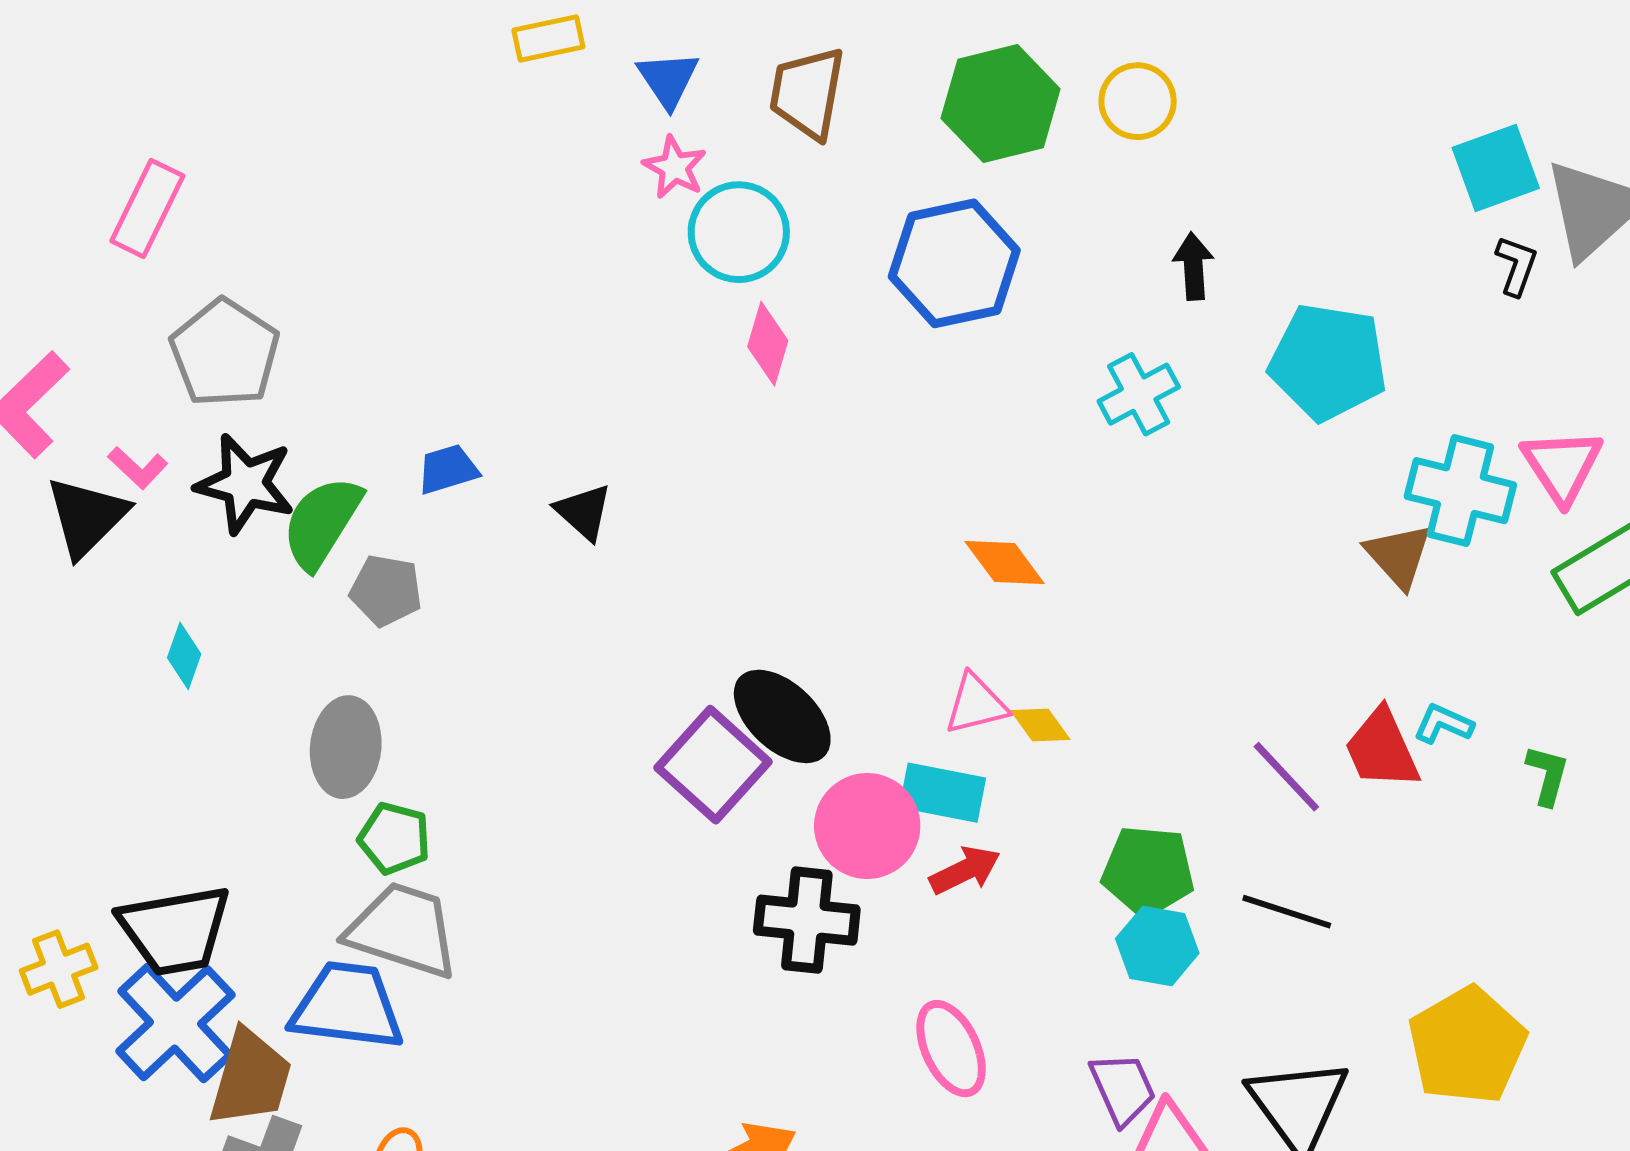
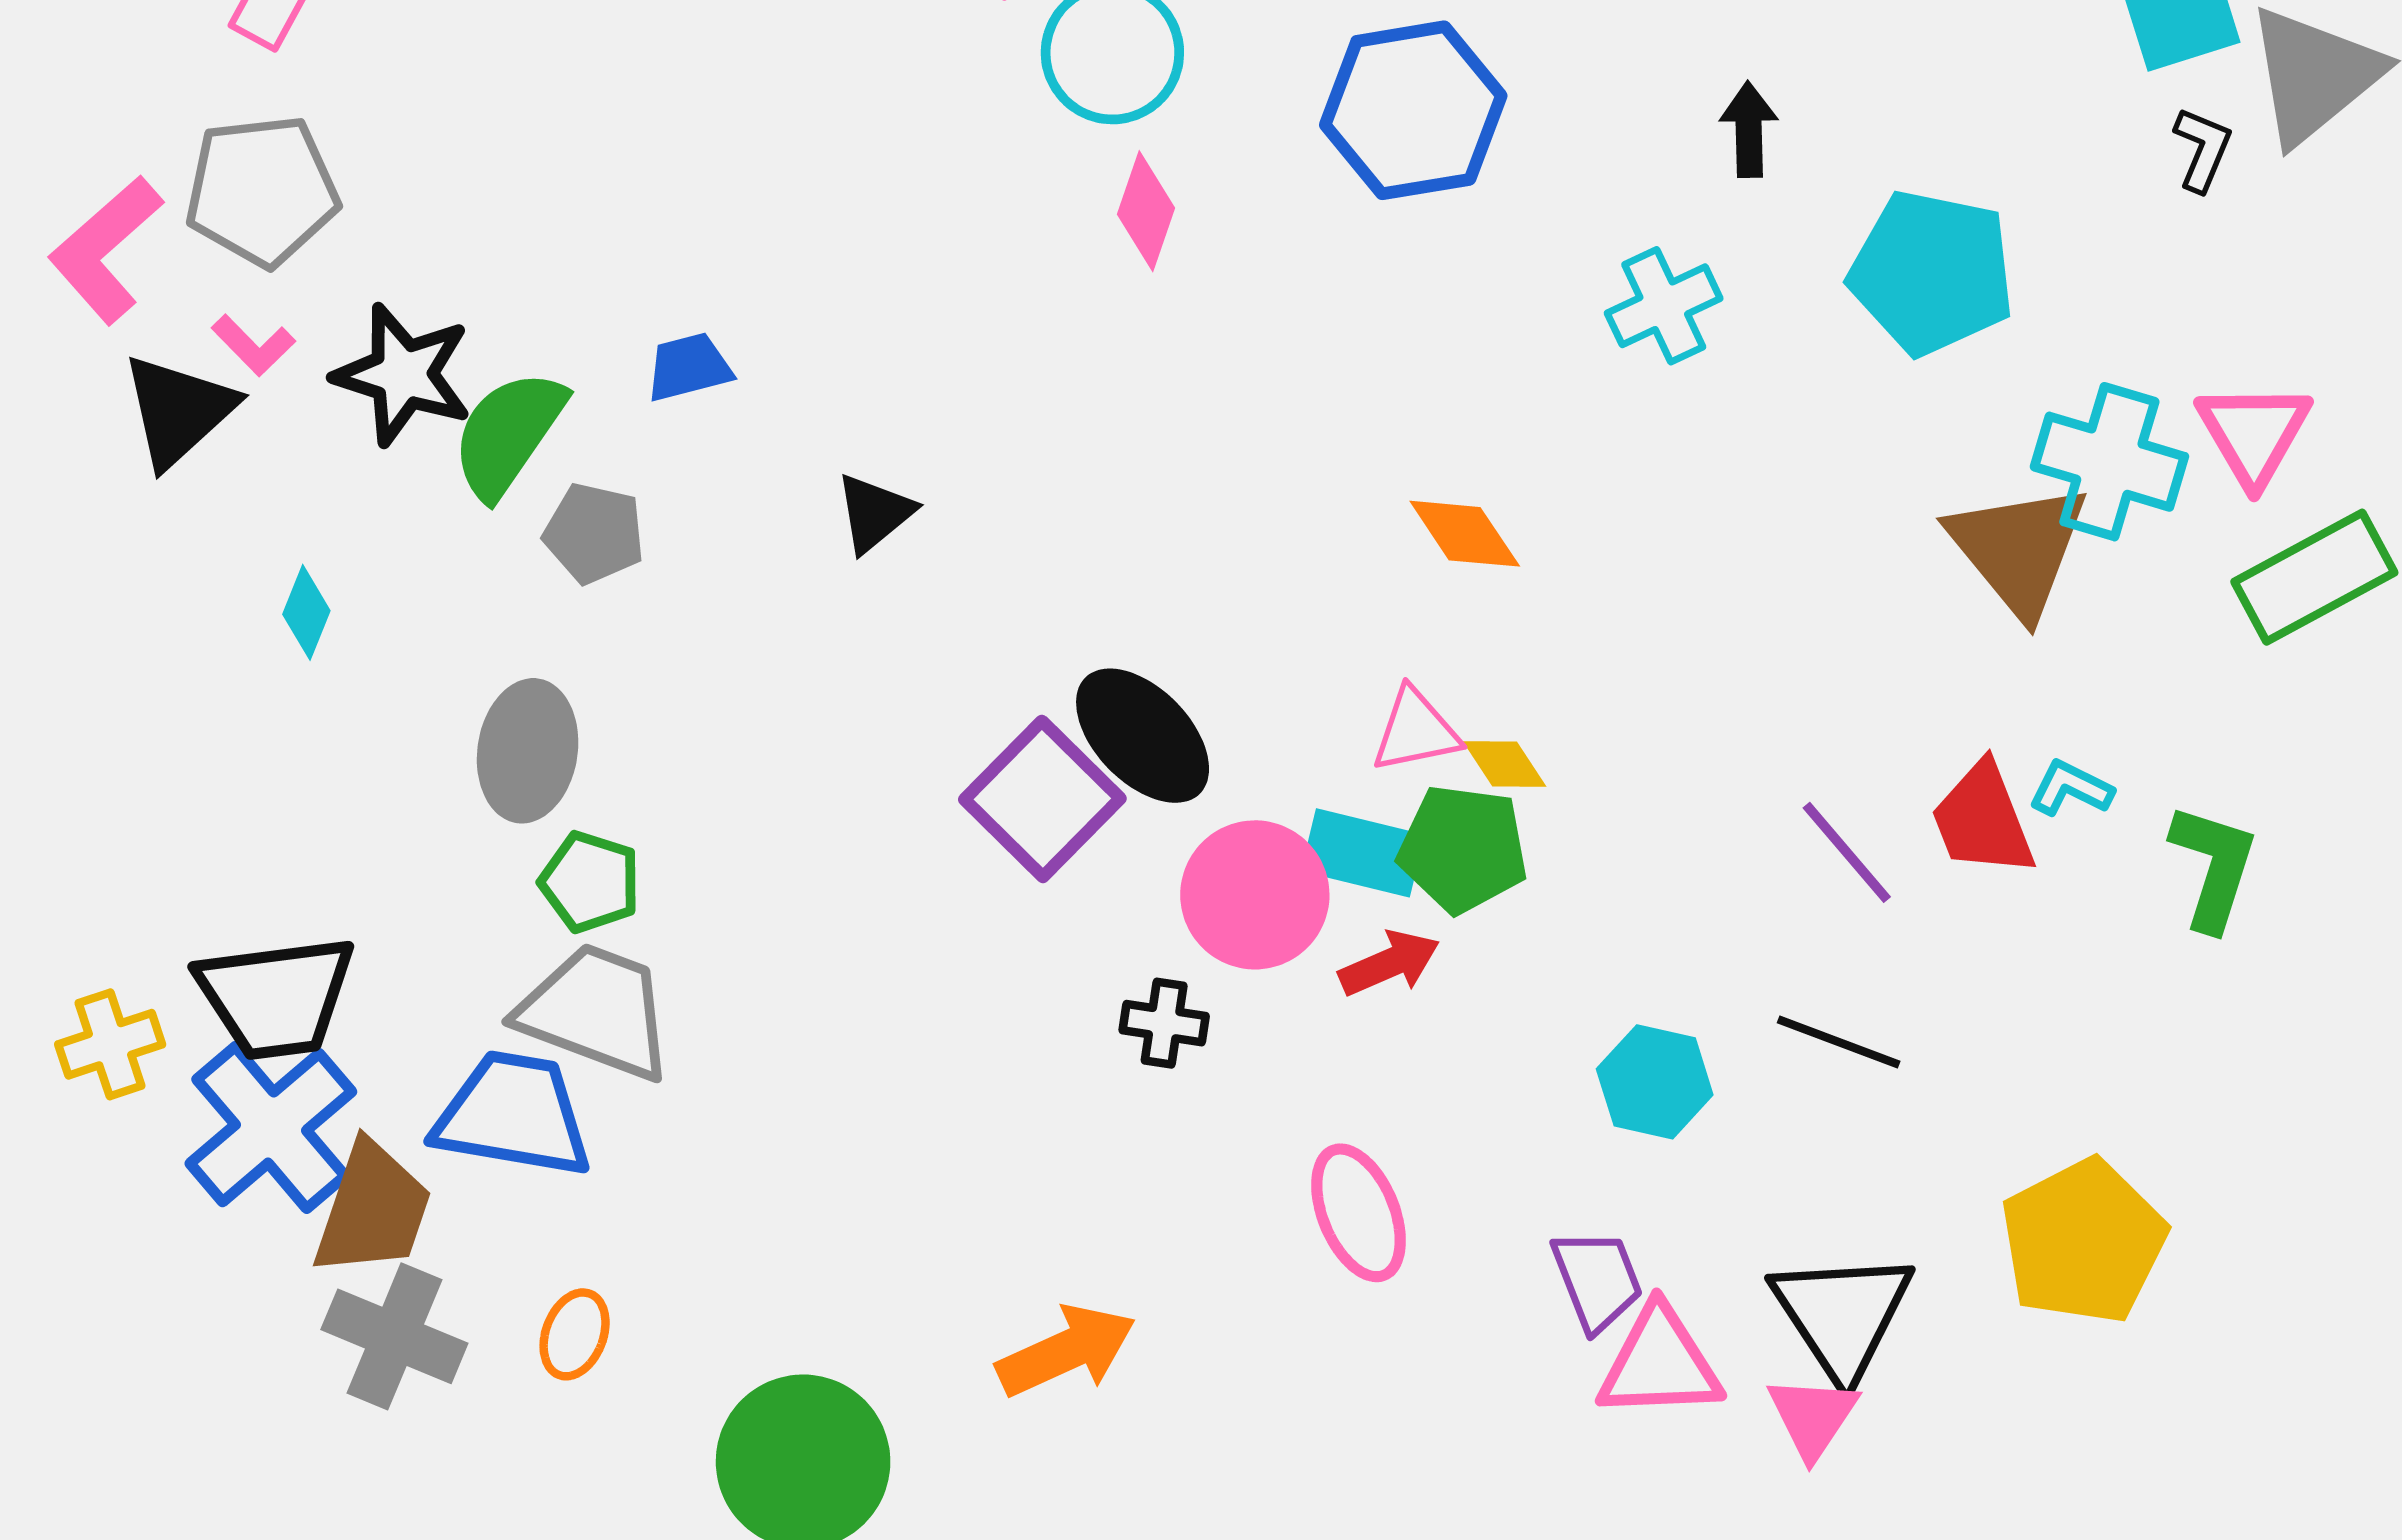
gray pentagon: (225, 353) -> (262, 191), moved, turned 30
black triangle: (584, 512) -> (875, 513), moved, turned 36
brown triangle: (1399, 556) -> (2018, 549), size x1.5
green L-shape: (1547, 775) -> (2213, 867), size x1.5
green pentagon: (1148, 871) -> (1463, 849), moved
black cross: (807, 920) -> (1164, 1023), size x0.6

